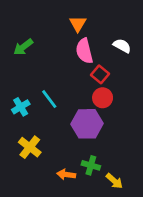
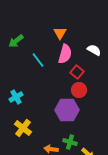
green arrow: (23, 47) -> (16, 41), moved
pink semicircle: (84, 51) -> (65, 54), turned -150
cyan line: (49, 99) -> (38, 60), moved

